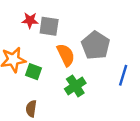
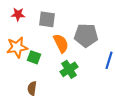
red star: (30, 20) -> (18, 14), moved
gray pentagon: (96, 45) -> (86, 35), turned -30

